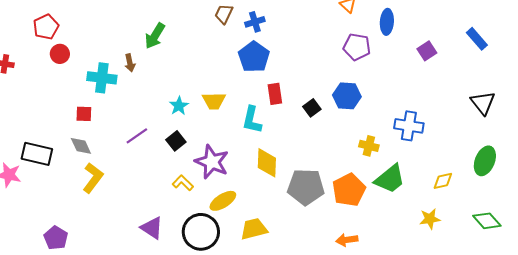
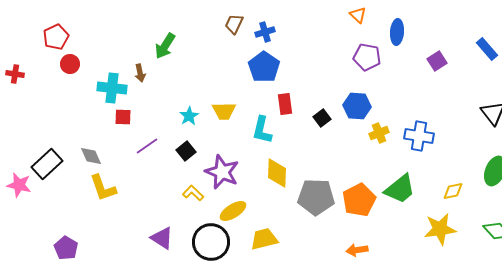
red square: (84, 114) -> (123, 117), moved
yellow cross: (369, 146) -> (379, 133), moved, turned -36
black rectangle: (37, 154) -> (47, 164), turned -56
yellow L-shape: (93, 178) -> (103, 188), turned 124
yellow star: (430, 219) -> (440, 229), size x1.5

